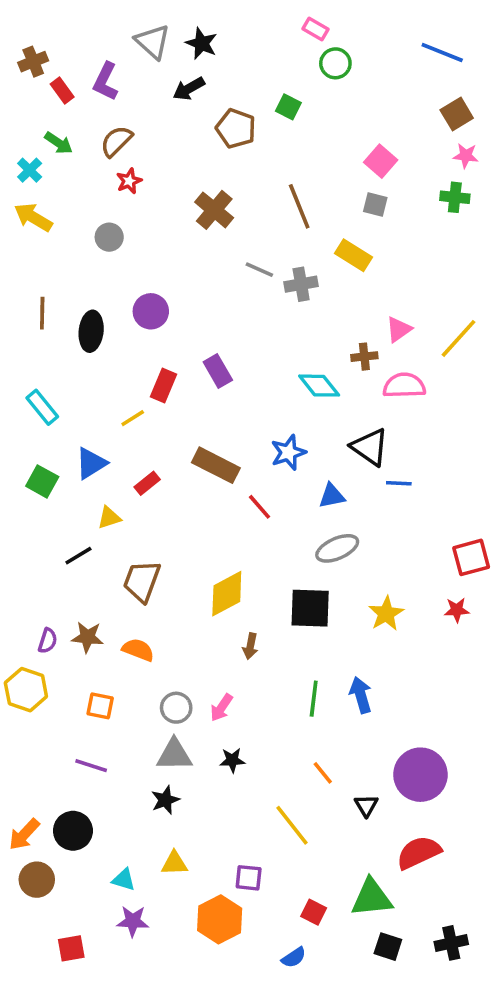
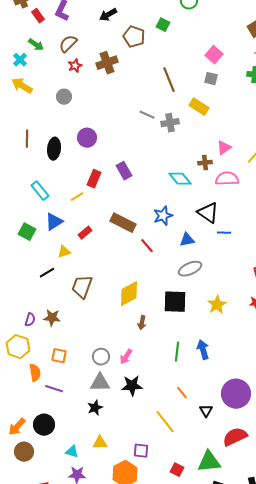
brown cross: (214, 210) -> (107, 63), moved, turned 30
cyan rectangle: (42, 407) -> (40, 191), moved
orange semicircle: (138, 650) -> (35, 373), moved, turned 60
black star: (232, 760) -> (132, 386), size x1.5

